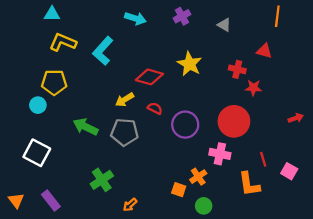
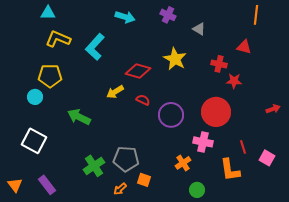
purple cross: (182, 16) -> (168, 15), turned -35
gray triangle: (224, 25) -> (199, 29), moved
gray pentagon: (125, 132) -> (126, 159), moved
orange square: (179, 190) -> (144, 180), moved
green circle: (204, 206) -> (197, 190), moved

